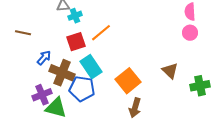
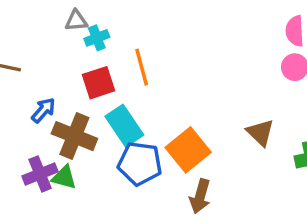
orange line: (101, 33) -> (142, 67), turned -65
blue pentagon: (82, 89) -> (140, 164), moved
green triangle: (56, 108) -> (64, 177), moved, size x0.7

